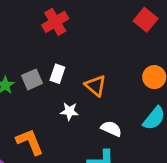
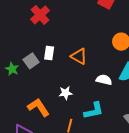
white star: (69, 111) -> (66, 93), moved
white semicircle: (111, 129) -> (104, 80), moved

